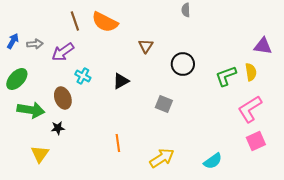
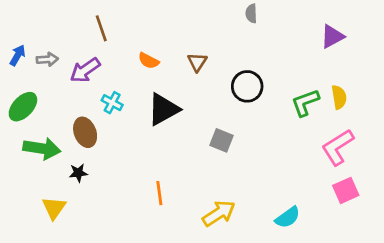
orange semicircle: (105, 22) -> (149, 61), moved, size x0.6
purple triangle: (263, 46) -> (332, 36), moved, turned -36
black triangle: (121, 81) -> (163, 109), size x1.5

